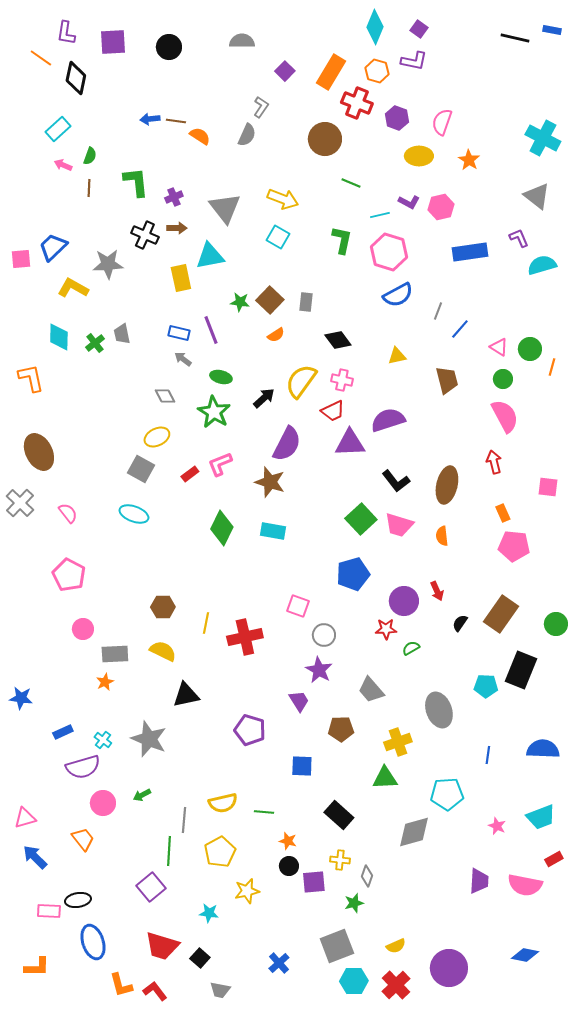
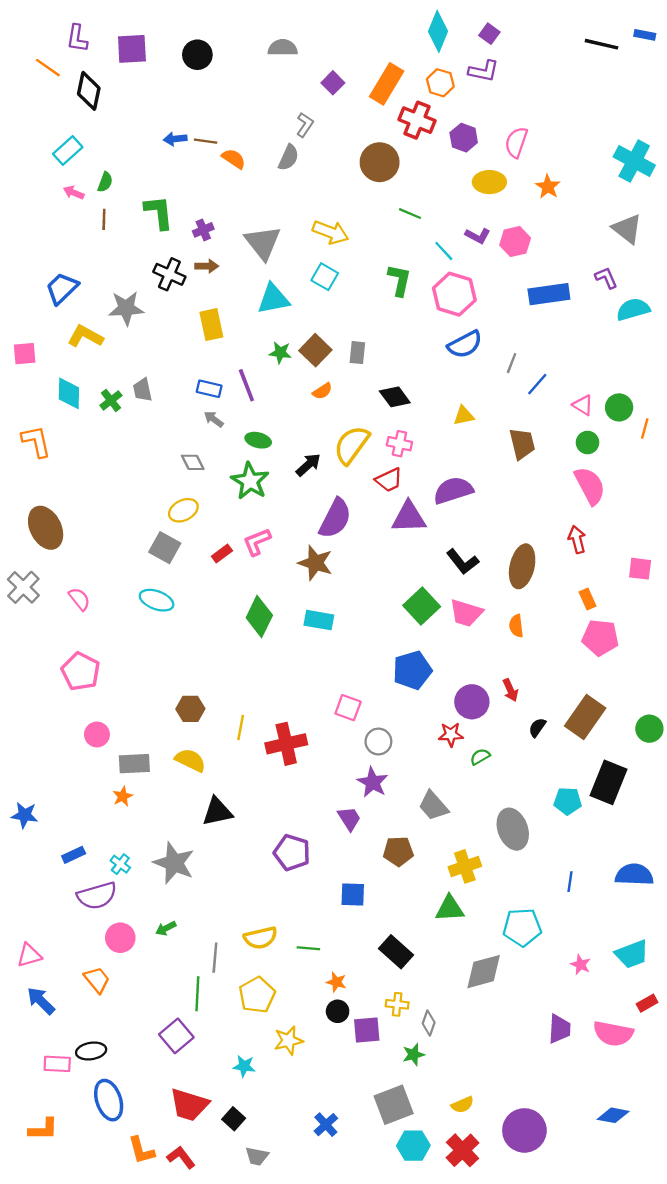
cyan line: (380, 215) -> (444, 251), turned 60
cyan triangle: (210, 256) -> (273, 299), moved
pink square: (21, 259) -> (25, 354), moved

